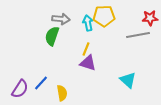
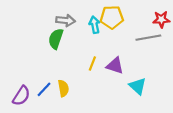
yellow line: (86, 49) -> (92, 63), moved
purple triangle: (88, 63) -> (115, 66), moved
yellow semicircle: (62, 93) -> (63, 88), moved

